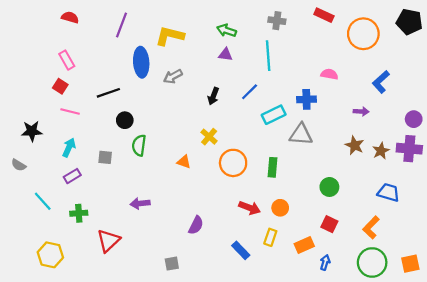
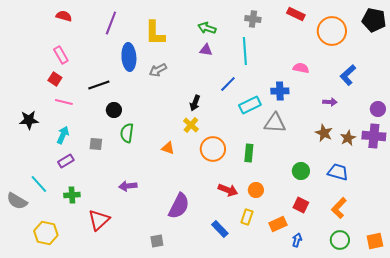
yellow L-shape: (170, 36) -> (155, 33), turned -104
black arrow: (213, 96) -> (195, 103), moved
gray semicircle: (19, 165) -> (17, 201), moved, size x1.5
blue trapezoid: (389, 192) -> (338, 172), moved
purple semicircle: (196, 225) -> (179, 206), size x1.5
green circle: (372, 262) -> (340, 240), size x0.7

